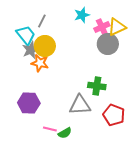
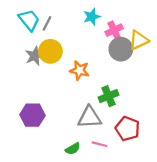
yellow triangle: (117, 27) -> (139, 40), moved
cyan trapezoid: (26, 35) -> (29, 20), moved
orange star: (40, 63) -> (79, 70), moved
green cross: (97, 86) -> (109, 96), turned -30
pink line: (50, 129) -> (100, 144), moved

